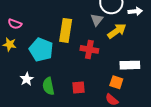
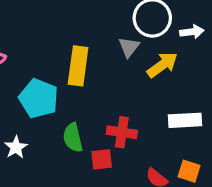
red cross: (89, 49) -> (122, 132), moved
orange square: (116, 82) -> (189, 171), moved
green semicircle: (48, 86) -> (73, 138), moved

